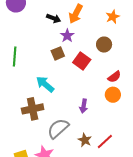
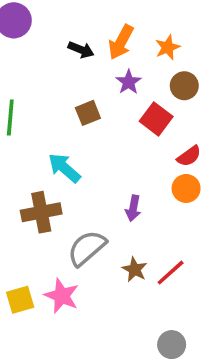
orange star: (113, 17) -> (168, 47), moved
purple star: (67, 36) -> (129, 82), moved
brown circle: (104, 45) -> (184, 86), moved
red square: (82, 61) -> (156, 119), moved

